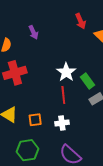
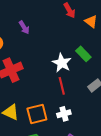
green rectangle: (88, 81) -> (83, 54), moved
orange square: (35, 120) -> (37, 114), size x1.5

